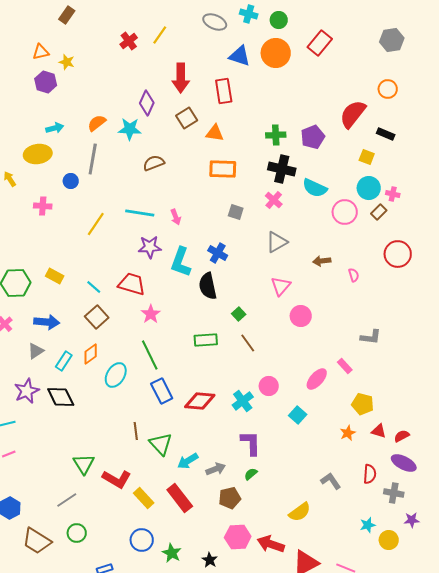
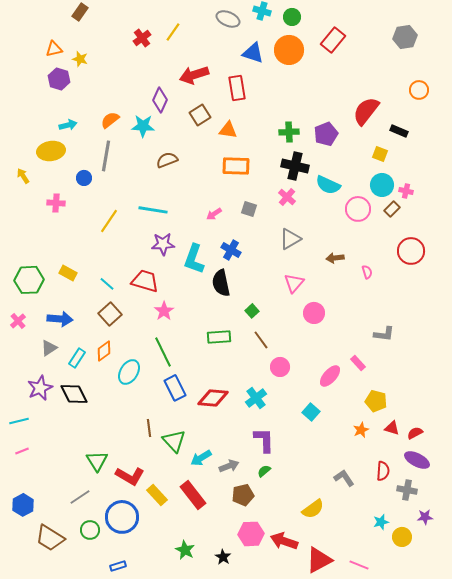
red arrow: (181, 78) -> (194, 75), turned 72
orange circle: (388, 89) -> (419, 90), moved
pink arrow: (176, 217) -> (214, 214), moved, turned 77
pink circle: (269, 386) -> (280, 367), moved
blue circle: (142, 540) -> (122, 517), moved, size x1.4

